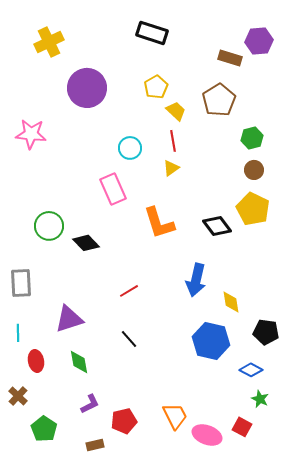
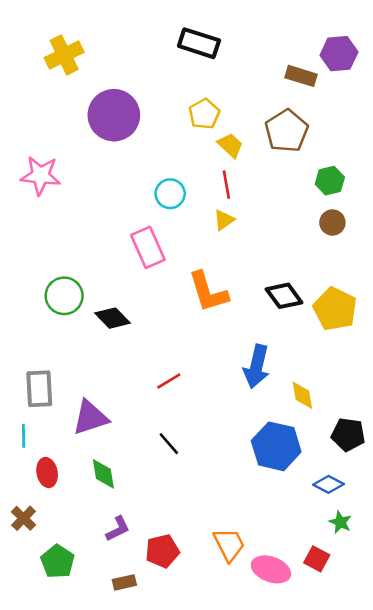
yellow pentagon: (253, 209) -> (335, 309), moved
gray rectangle: (21, 283) -> (39, 389), moved

